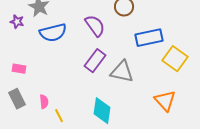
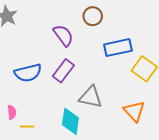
blue semicircle: (53, 33) -> (28, 73), moved
gray triangle: (122, 72) -> (91, 97), moved
yellow line: (59, 116) -> (27, 126), turned -64

